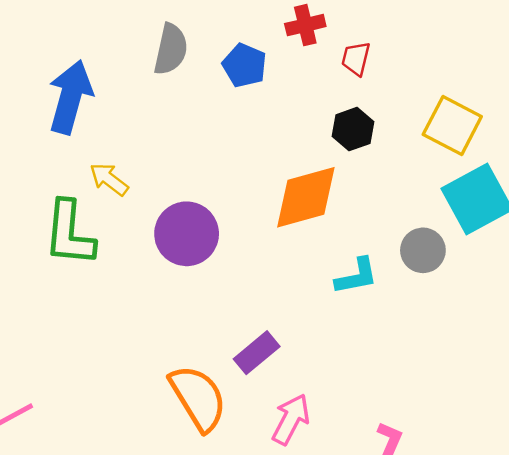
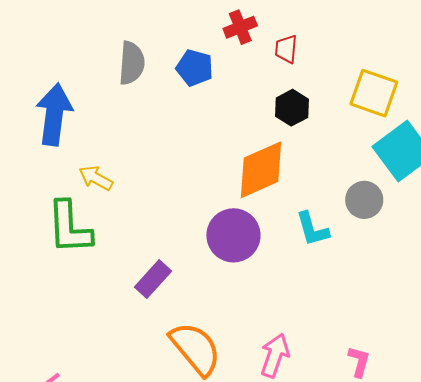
purple circle: (187, 234) -> (233, 235), moved
cyan L-shape: (357, 276) -> (312, 229), turned 93
purple rectangle: (257, 353) -> (153, 279), moved

